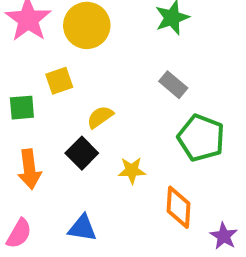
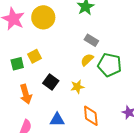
yellow square: (59, 81) -> (35, 56), moved
yellow semicircle: (100, 117) -> (87, 60), moved
orange diamond: (179, 207) -> (91, 116), moved

